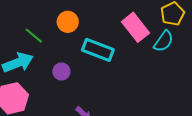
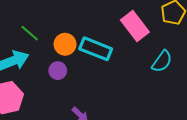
orange circle: (68, 22) -> (65, 44), moved
cyan semicircle: (164, 41) -> (162, 61), moved

